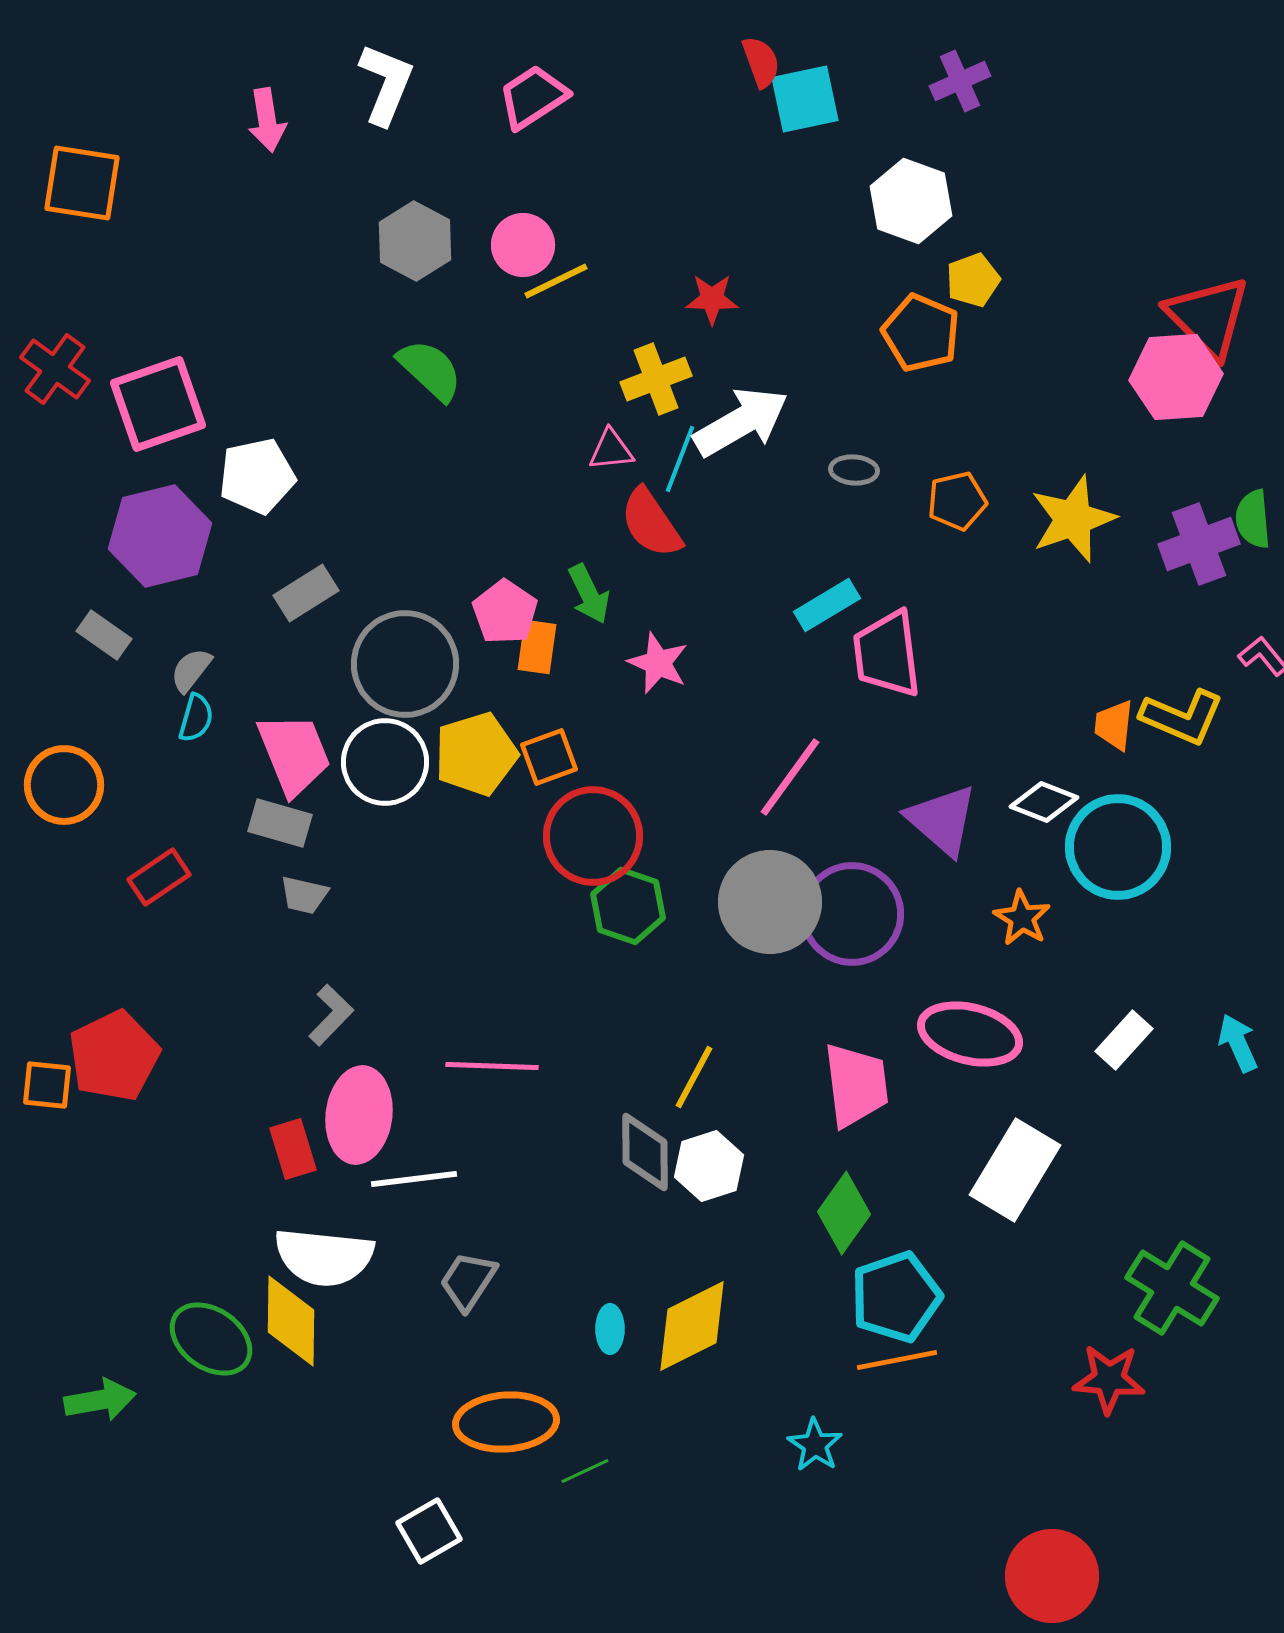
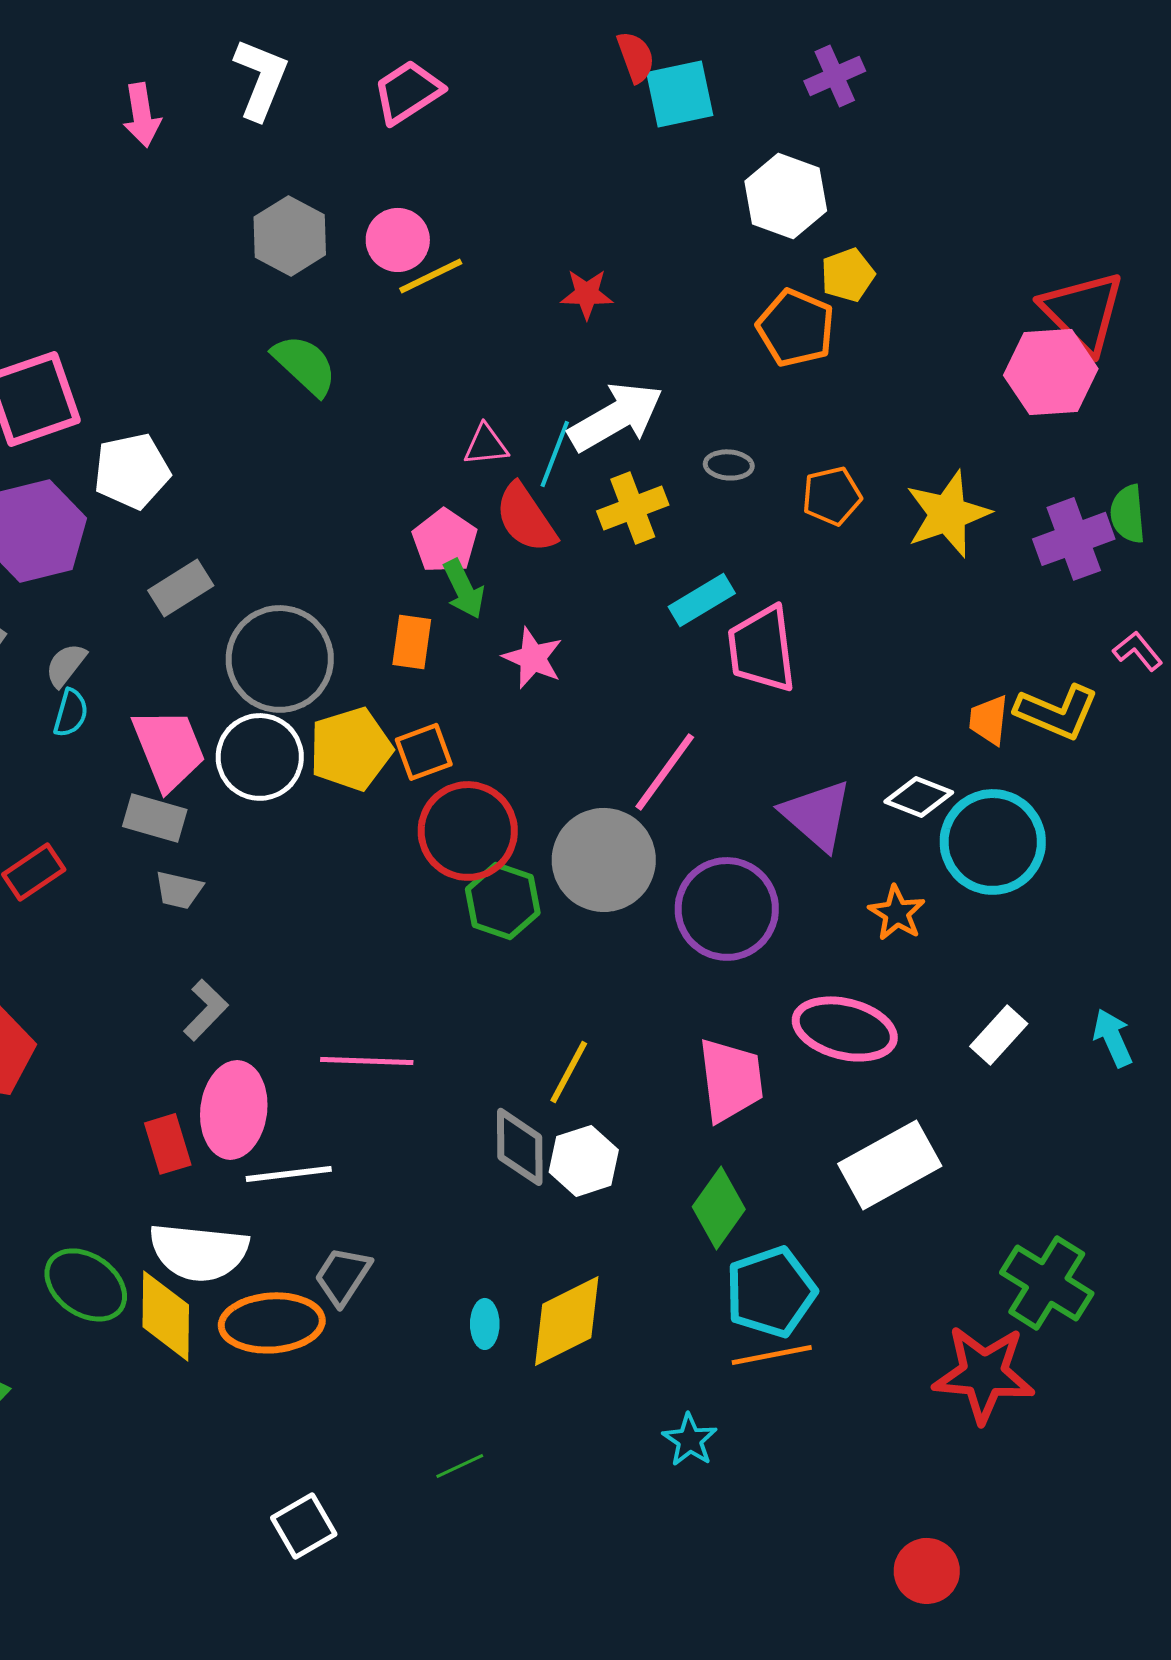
yellow cross: (656, 379) -> (633, 508), moved
pink pentagon: (505, 612) -> (445, 541), moved
gray circle: (770, 902) -> (604, 860), moved
white rectangle: (1015, 1170) -> (890, 1165), turned 30
green ellipse: (211, 1339) -> (86, 1285), moved
red star: (1109, 1379) -> (984, 1374), size x1.4
orange ellipse: (506, 1422) -> (272, 1323), moved
red circle: (1052, 1576) -> (927, 1571), size x0.7

